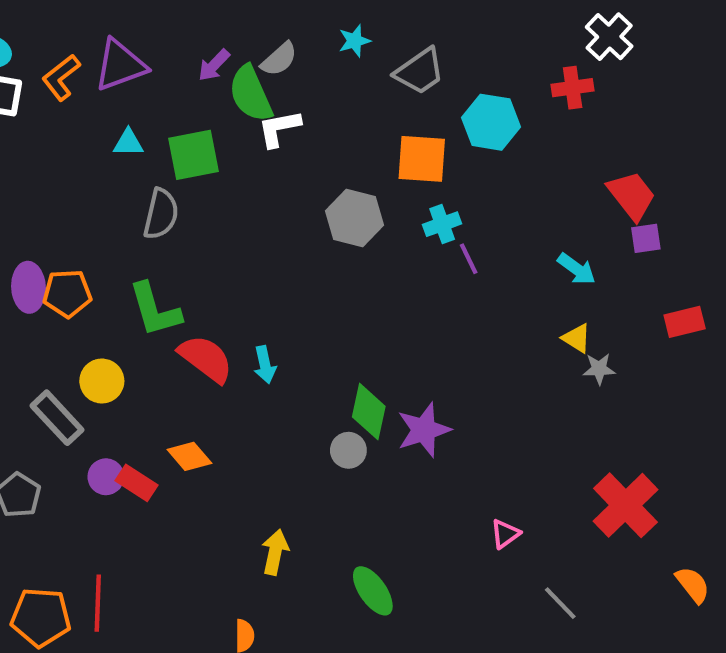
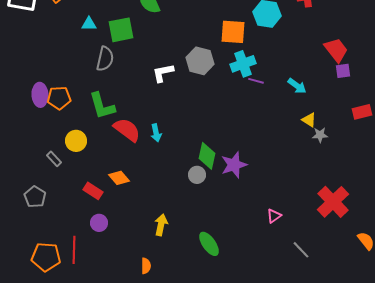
white L-shape: (279, 128) -> (163, 73), moved
cyan cross: (442, 224) -> (243, 64), size x1.4
purple line: (469, 259) -> (256, 81), turned -49
cyan arrow: (577, 269) -> (297, 86), moved
gray rectangle: (57, 418) -> (54, 159), size x0.6
purple circle: (106, 477) -> (99, 223), moved

